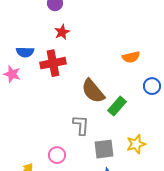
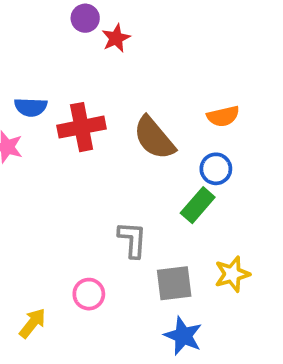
red star: (62, 32) -> (116, 38), moved
blue circle: (152, 86) -> (216, 169), moved
brown semicircle: (93, 91) -> (154, 138), moved

